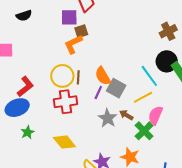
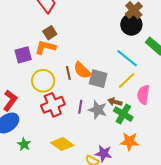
purple square: (69, 17) -> (23, 55), moved
orange L-shape: (73, 44) -> (45, 47), turned 55
black circle: (167, 61) -> (131, 25), moved
brown line: (78, 77) -> (68, 73), moved
purple line: (98, 93) -> (80, 107), moved
green cross: (144, 131) -> (123, 114), moved

